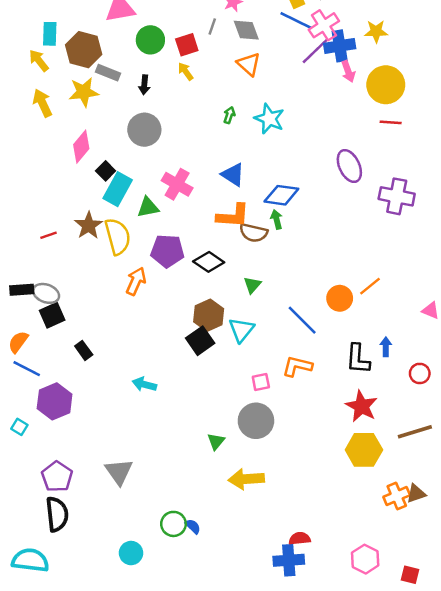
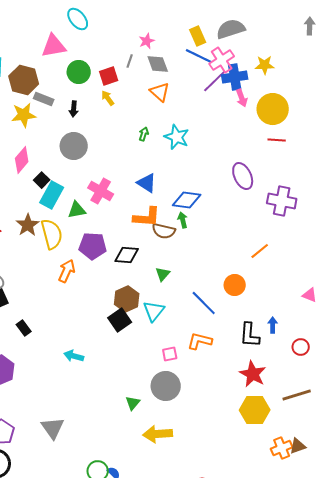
black diamond: (209, 262) -> (127, 255), turned -30
orange line: (370, 286) -> (260, 251), moved

